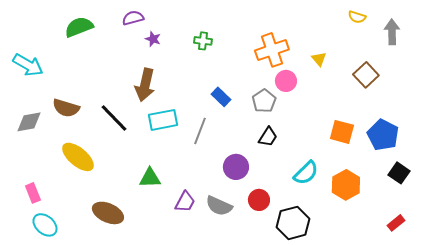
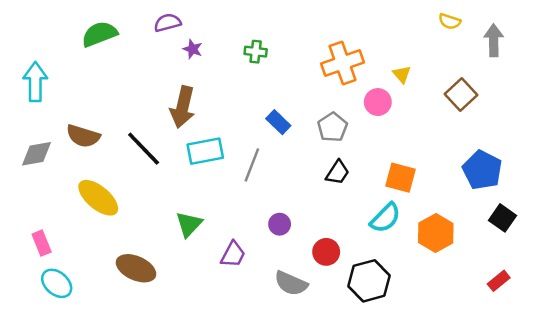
cyan arrow: (28, 65) -> (35, 82), turned -120
pink circle: (286, 81) -> (378, 102), moved
orange square: (342, 132) -> (400, 178), moved
purple circle: (236, 167) -> (280, 224), moved, size x0.7
green triangle: (150, 178) -> (189, 224), turned -45
gray semicircle: (219, 206) -> (291, 283), moved

